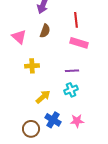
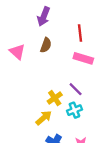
yellow cross: (32, 66) -> (55, 98), moved, turned -32
purple line: (72, 71) -> (76, 89), turned 48

